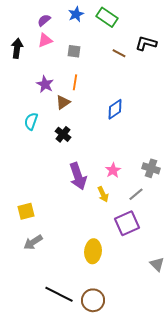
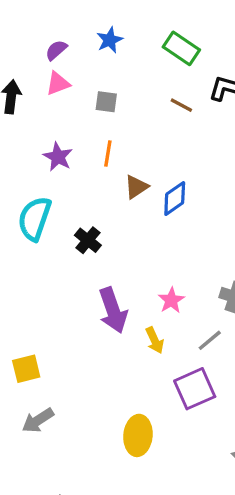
green rectangle: (107, 17) -> (181, 48), moved
brown triangle: (63, 102) -> (136, 187), moved
cyan semicircle: (31, 121) -> (35, 219), size x1.5

